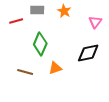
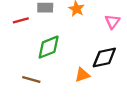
green diamond: (40, 44) -> (49, 47), turned 45
orange triangle: (55, 68) -> (82, 75), moved

